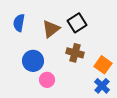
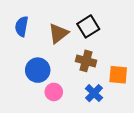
orange square: (103, 65) -> (118, 75), turned -30
blue cross: (102, 86) -> (94, 93), moved

